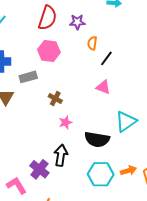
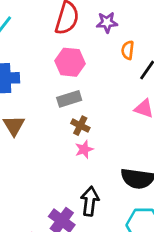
gray rectangle: (28, 77) -> (69, 99), moved
pink star: (65, 122) -> (84, 149), moved

